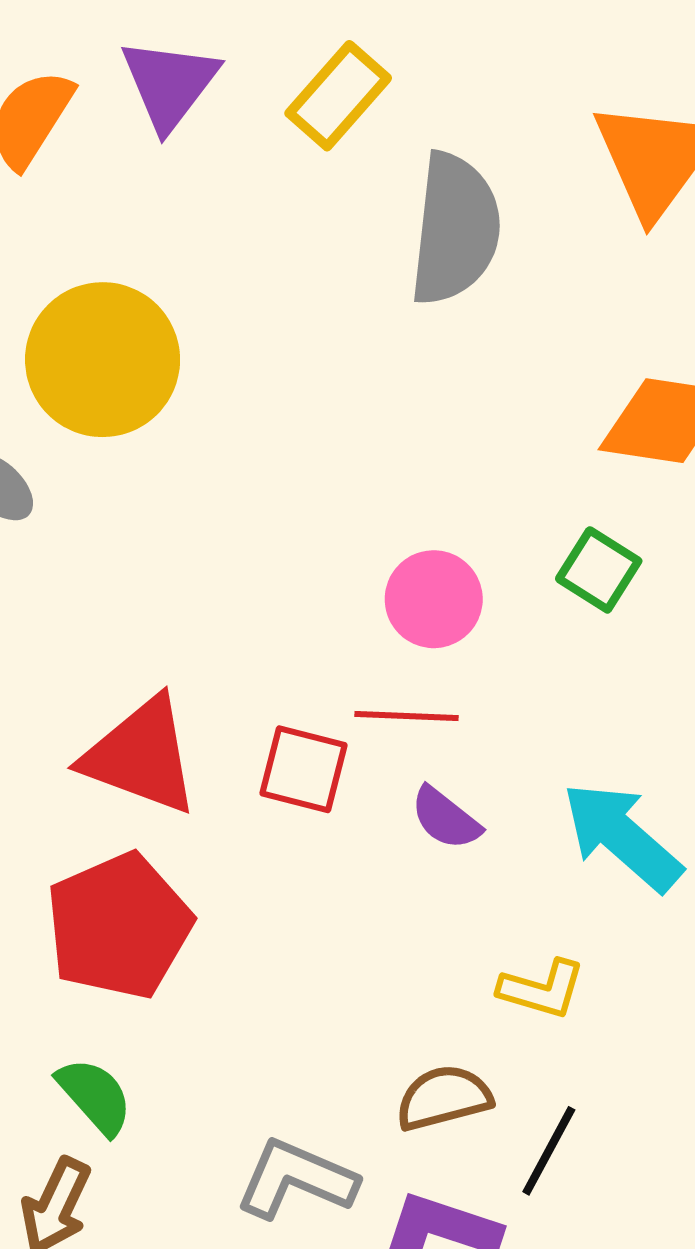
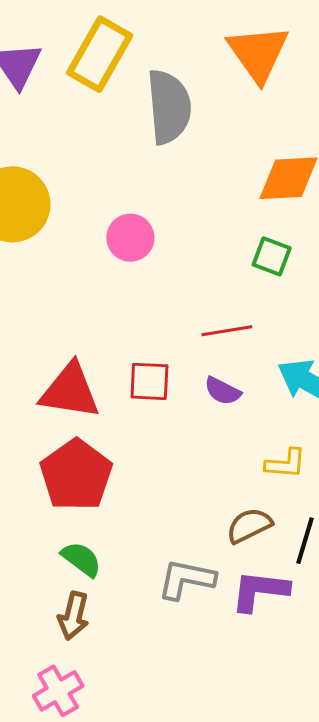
yellow rectangle: (338, 96) -> (100, 54), size x1.4
pink circle: (434, 599) -> (130, 238), moved
red line: (407, 716) -> (227, 331), moved

